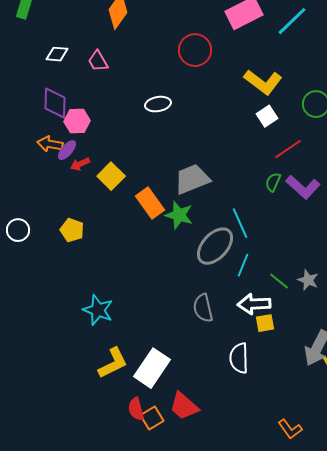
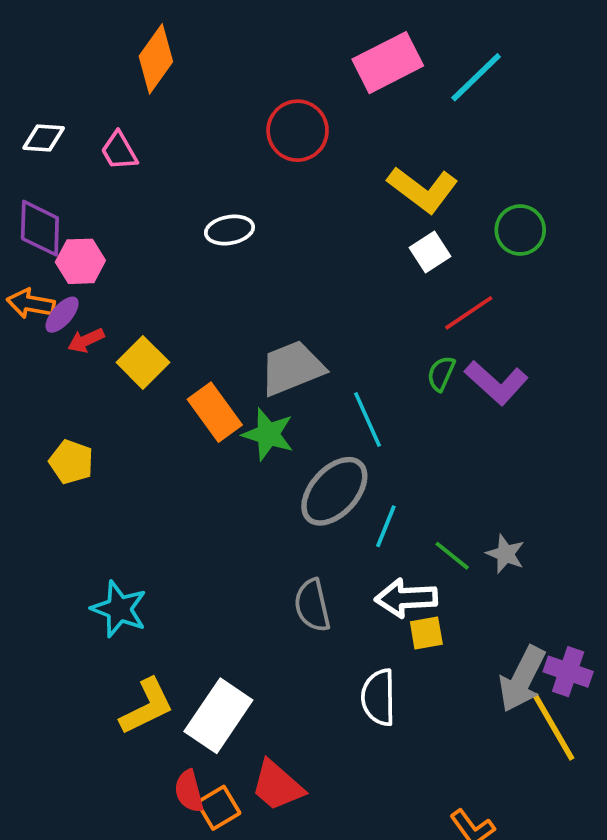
cyan line: (240, 223) -> (367, 420), moved

